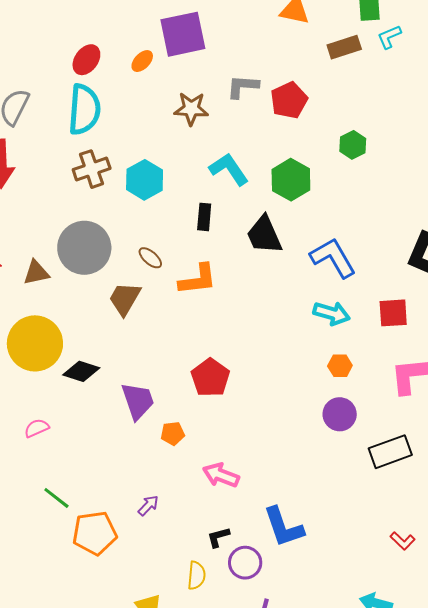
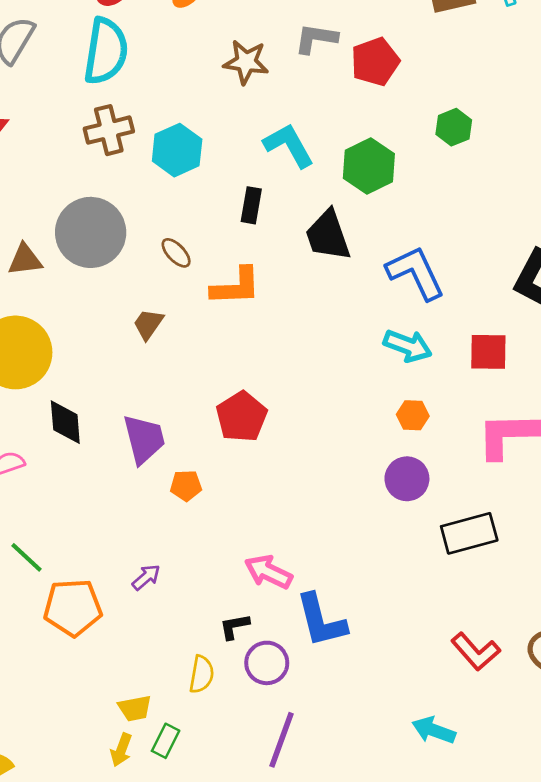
brown trapezoid: (125, 299) -> (148, 324), moved, size x0.7
black diamond: (81, 371) -> (65, 422), moved, turned 63
pink arrow: (221, 475) -> (268, 572), moved
red L-shape: (403, 541) -> (476, 652), size x1.5

